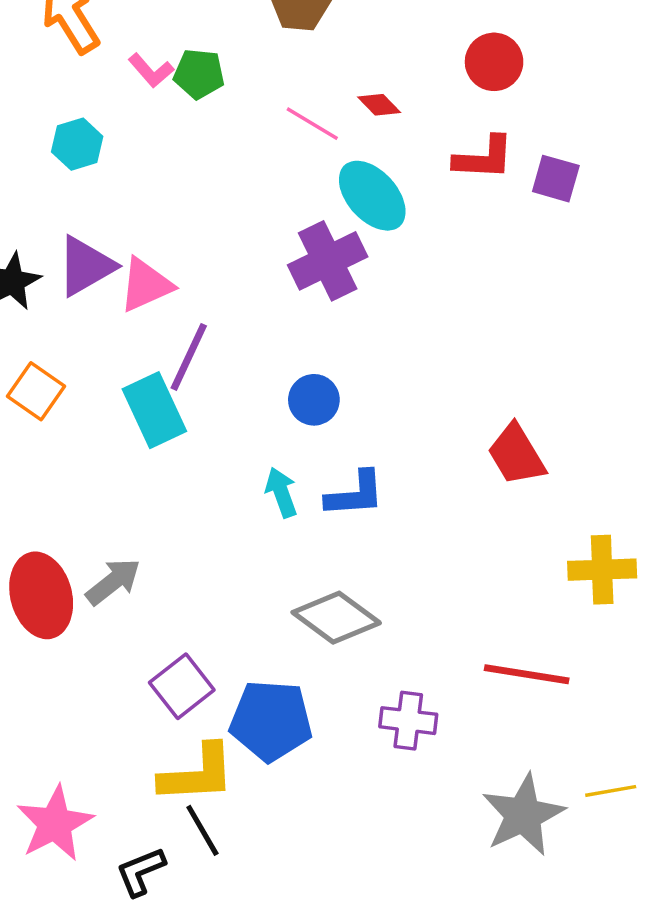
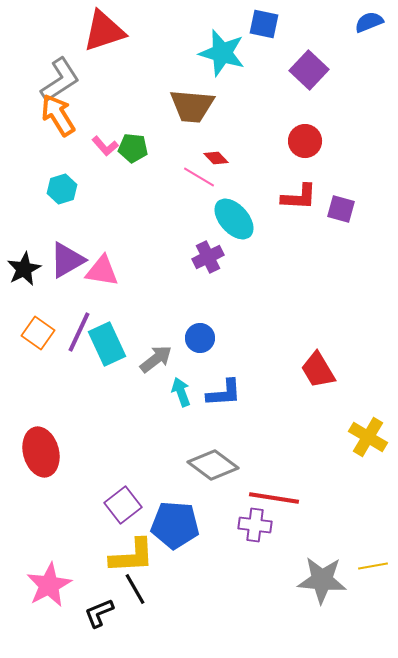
red diamond: (379, 105) -> (216, 158), moved
purple cross: (328, 261) -> (208, 257), size x0.7
pink triangle: (146, 285) -> (102, 271), turned 33
purple line: (189, 357) -> (79, 332), moved
yellow cross: (602, 570) -> (368, 437), turned 33
gray arrow: (113, 582) -> (156, 359), moved
red line: (527, 674) -> (274, 498), moved
gray star: (523, 815) -> (322, 580), turned 30

